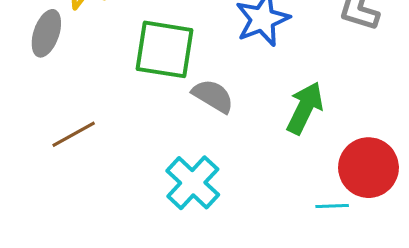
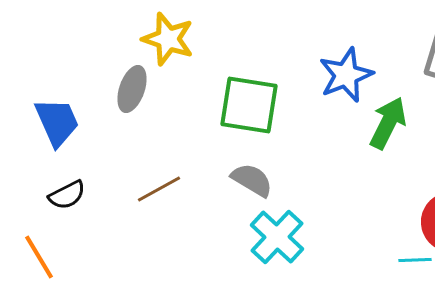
gray semicircle: (213, 96) -> (252, 180), moved
green arrow: (305, 108) -> (388, 123), moved

